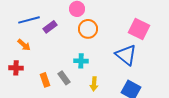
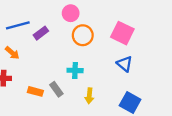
pink square: (139, 29) -> (122, 33), moved
blue triangle: (126, 55) -> (125, 64), size x0.7
orange rectangle: (45, 80) -> (35, 91), turned -56

